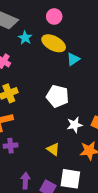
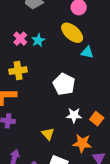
cyan star: (25, 38) -> (38, 40), moved
cyan triangle: (73, 59) -> (87, 52), turned 32

